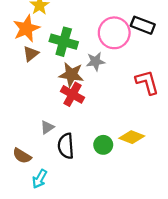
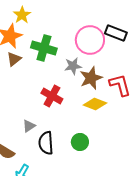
brown star: (71, 75) -> (91, 78), moved, turned -30
yellow diamond: (132, 137) -> (95, 104), moved

